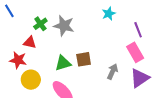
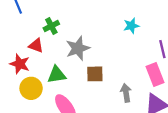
gray star: (64, 26) -> (78, 48), moved, turned 30
green triangle: (63, 63) -> (57, 75), moved
gray arrow: (112, 72) -> (126, 93), turned -42

